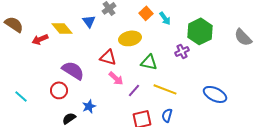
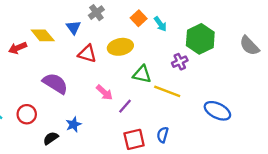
red triangle: (108, 57) -> (87, 54), moved
yellow line: (165, 89) -> (167, 91), moved
red circle: (59, 90) -> (27, 114), moved

